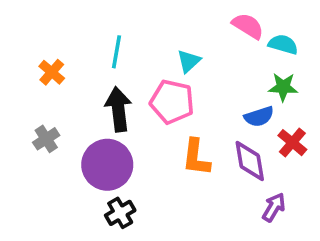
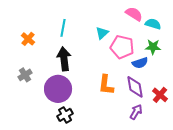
pink pentagon: (172, 102) -> (122, 47), moved
red cross: (292, 143) -> (160, 95), moved
purple arrow: (274, 207) -> (136, 112), moved

